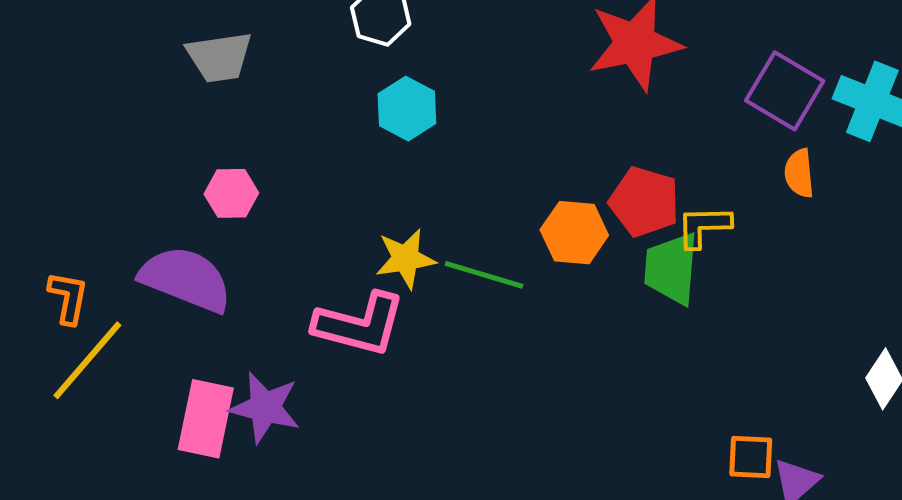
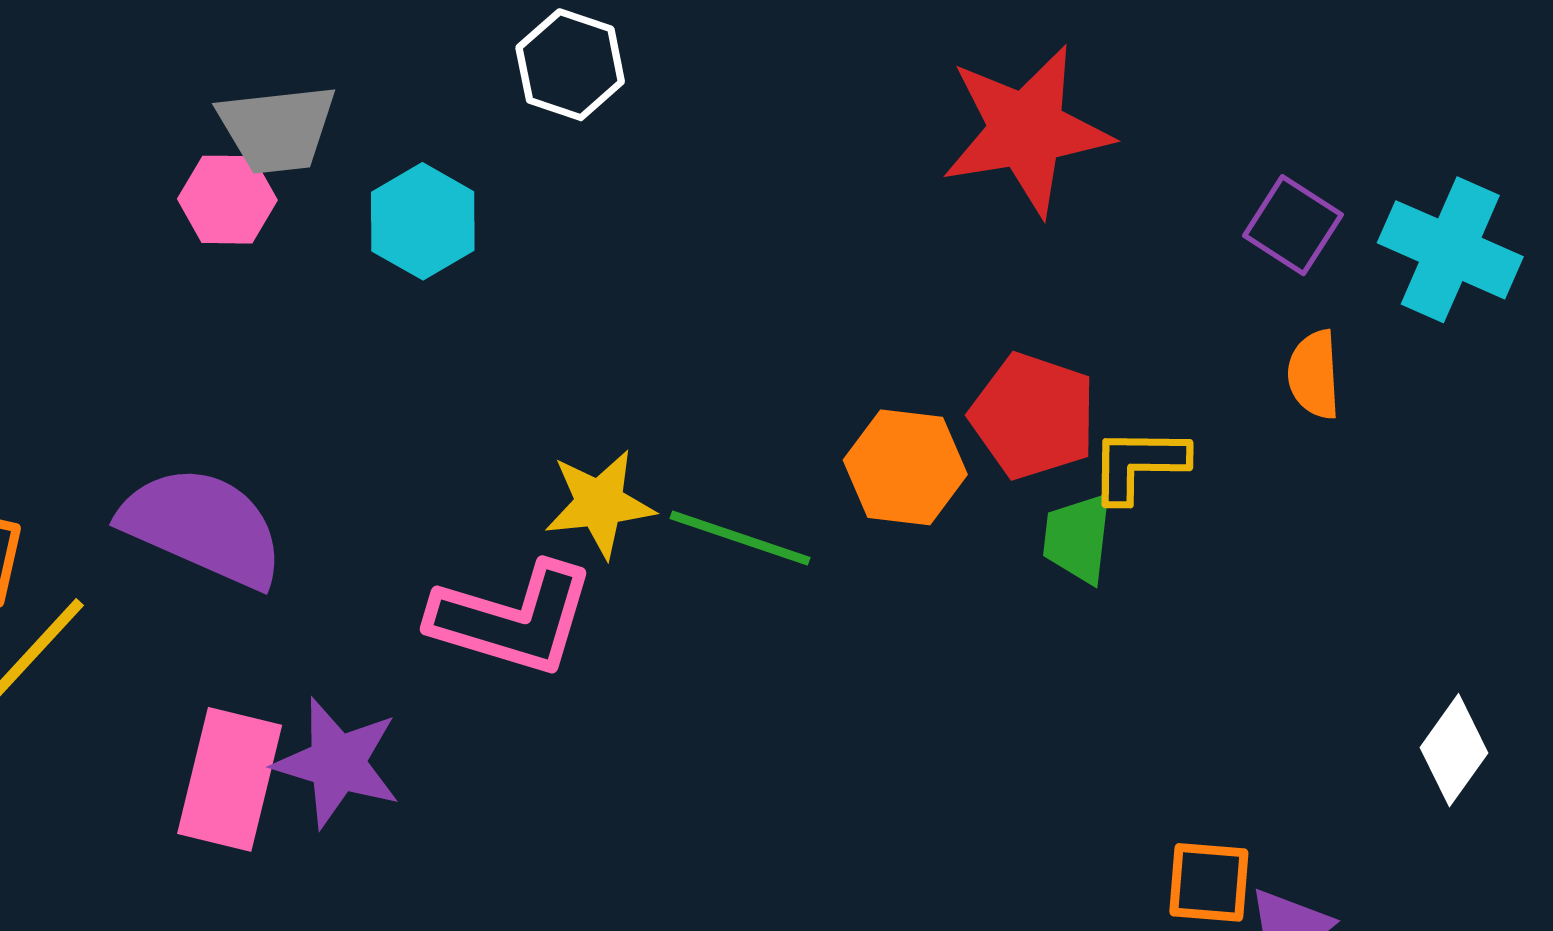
purple square: (785, 91) -> (1293, 225), size x0.7
cyan hexagon: (407, 109) -> (423, 221), moved
pink hexagon: (231, 193) -> (227, 200), moved
green trapezoid: (671, 269) -> (1078, 538), size x0.7

